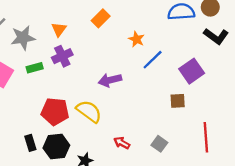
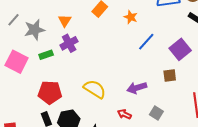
orange star: (137, 39) -> (131, 17), moved
purple arrow: (110, 80) -> (137, 88), moved
red pentagon: (55, 111) -> (50, 92), moved

